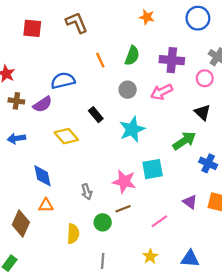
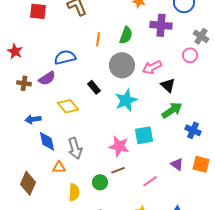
orange line: (100, 60) -> (98, 39), turned 32
purple cross: (172, 60) -> (161, 25), moved
gray circle: (128, 90) -> (122, 65), size x1.6
brown cross: (16, 101) -> (24, 83), moved
black triangle: (202, 112) -> (168, 85), moved
blue arrow: (16, 138) -> (33, 119), moved
gray arrow: (87, 192) -> (75, 148), moved, size x1.5
orange triangle: (46, 205) -> (59, 167), moved

